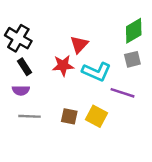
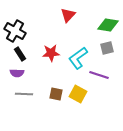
green diamond: (134, 31) -> (108, 25), turned 40
red triangle: (79, 44) -> (68, 15), moved
cyan L-shape: (96, 72) -> (78, 58), turned 120

